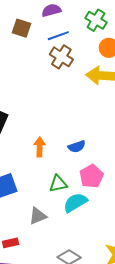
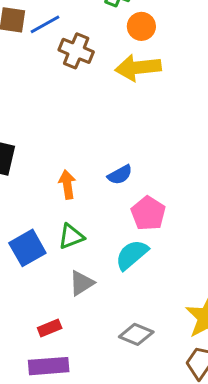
blue line: (58, 36) -> (45, 24), moved
green triangle: (58, 184) -> (71, 236), moved

